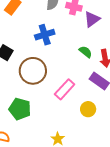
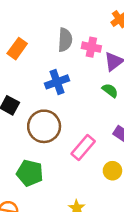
green semicircle: (85, 52) -> (110, 90), moved

